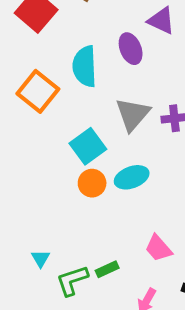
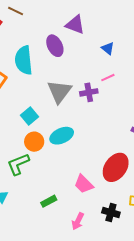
cyan square: (88, 146) -> (30, 116), size x0.7
green L-shape: (72, 280) -> (18, 164), moved

